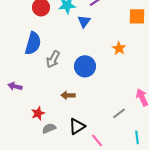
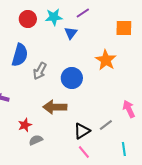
orange star: (119, 48) -> (106, 60), size x1.5
brown arrow: (68, 95) -> (55, 107), size x1.6
black triangle: (77, 126) -> (82, 131), moved

